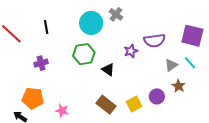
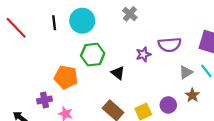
cyan circle: (91, 23) -> (82, 21), moved
purple cross: (41, 63) -> (44, 100), moved
orange pentagon: (33, 98) -> (66, 77), moved

